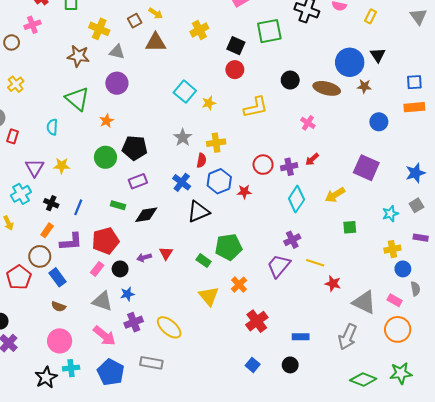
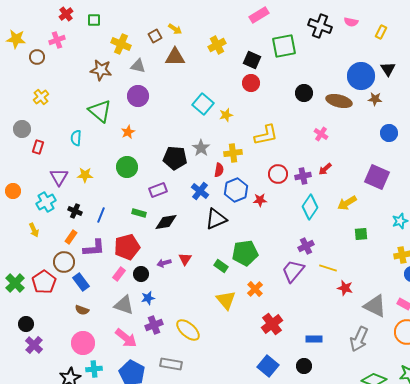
yellow L-shape: (256, 107) -> (266, 135), moved
black pentagon: (135, 148) -> (175, 158), moved
blue square: (253, 365) -> (268, 366), size x1.5

